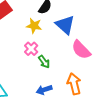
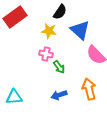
pink cross: (31, 49) -> (46, 54), turned -32

